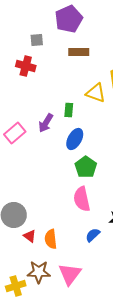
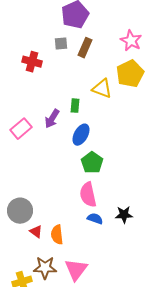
gray square: (37, 40) -> (61, 44), moved
brown rectangle: (79, 52) -> (85, 48), turned -66
blue semicircle: (93, 235) -> (95, 219), moved, turned 63

